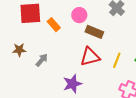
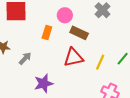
orange rectangle: (54, 25) -> (47, 32), moved, turned 56
purple star: (72, 84) -> (44, 83), moved

